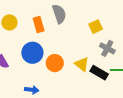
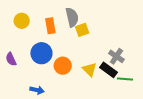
yellow square: (96, 27) -> (82, 30), moved
black rectangle: (99, 73) -> (109, 70), moved

